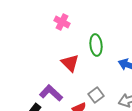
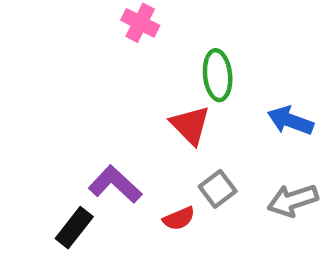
red triangle: (70, 63) -> (190, 125), moved

